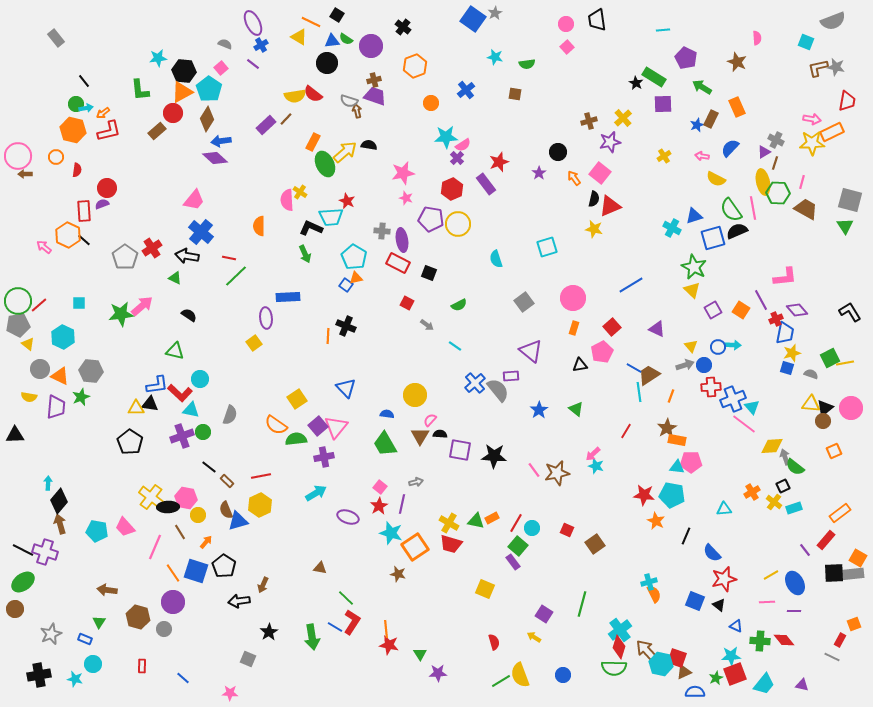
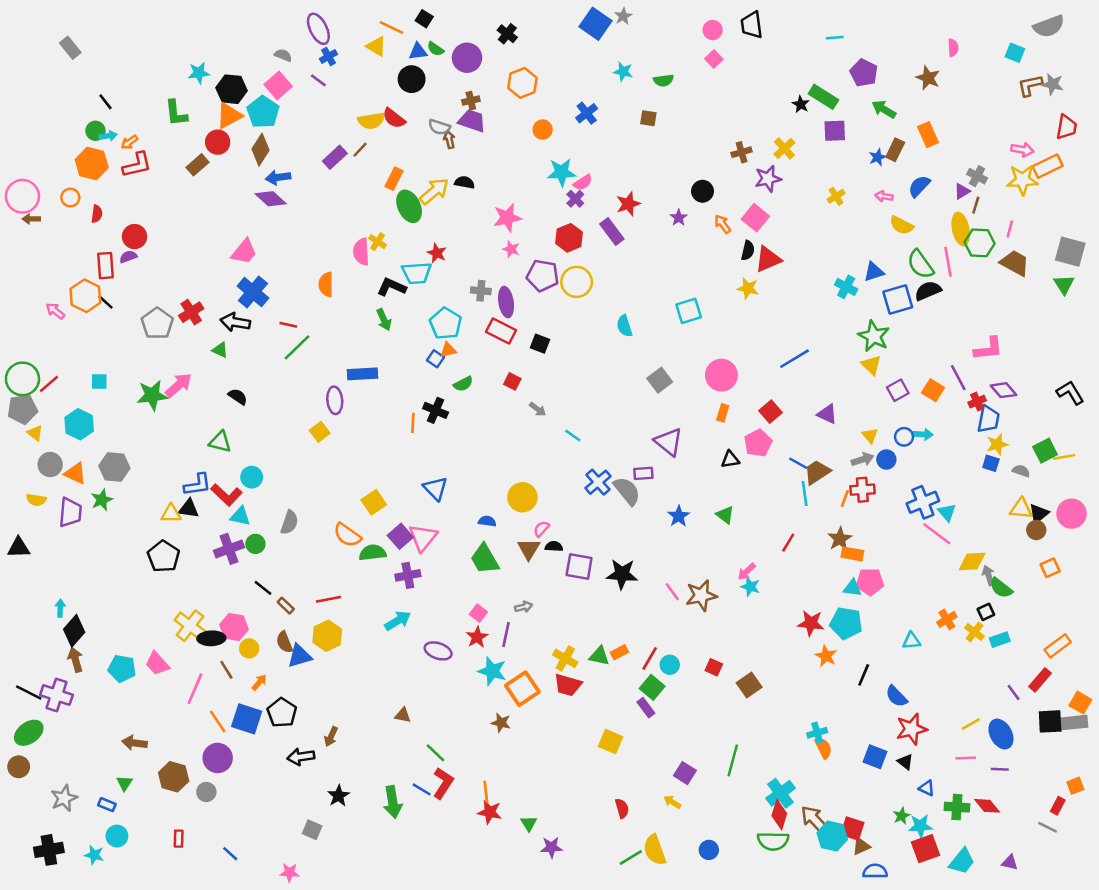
pink square: (221, 68) -> (278, 85), size x1.5
green semicircle: (459, 305) -> (463, 384), moved
red cross: (711, 387) -> (862, 490), moved
green star: (716, 678) -> (902, 816), moved

